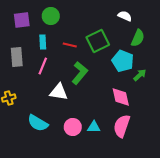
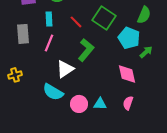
green square: (98, 41) -> (104, 18), turned -30
red line: (70, 45) -> (76, 22), turned 32
white triangle: (59, 92) -> (65, 69), turned -42
cyan semicircle: (38, 123) -> (53, 92), moved
pink semicircle: (122, 126) -> (128, 103), size x0.6

